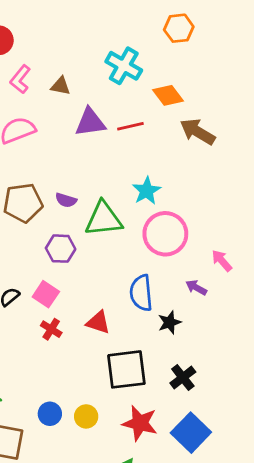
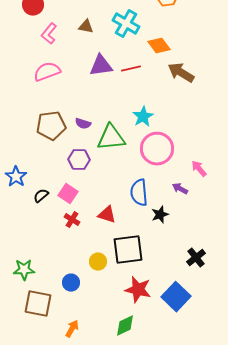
brown triangle: (61, 86) -> (86, 27), moved
black cross: (183, 378) -> (196, 258), moved
yellow circle: (86, 416) -> (98, 262), moved

